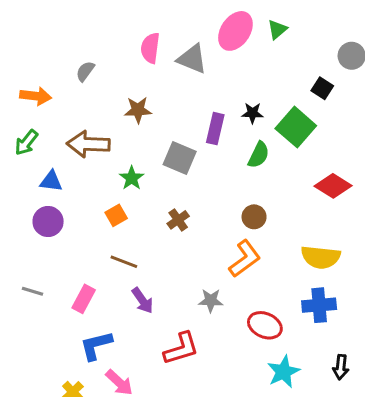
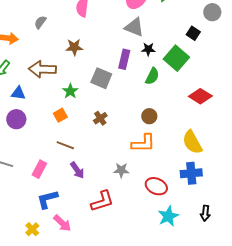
gray triangle: (192, 59) -> (134, 27), moved
yellow semicircle: (321, 257) -> (192, 142), turned 55
orange L-shape: (245, 259) -> (143, 143), turned 35

